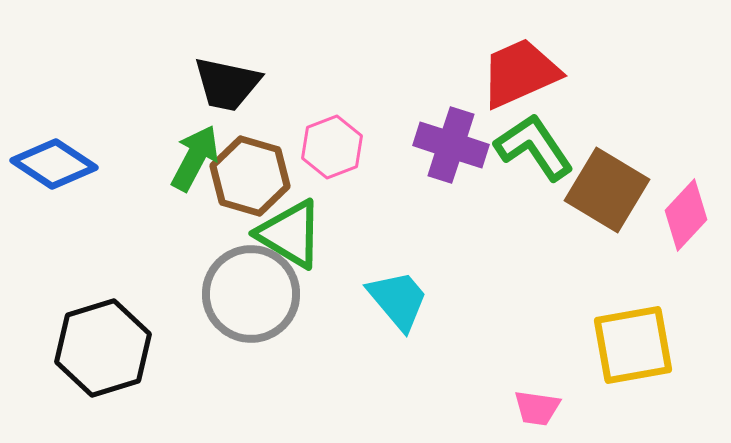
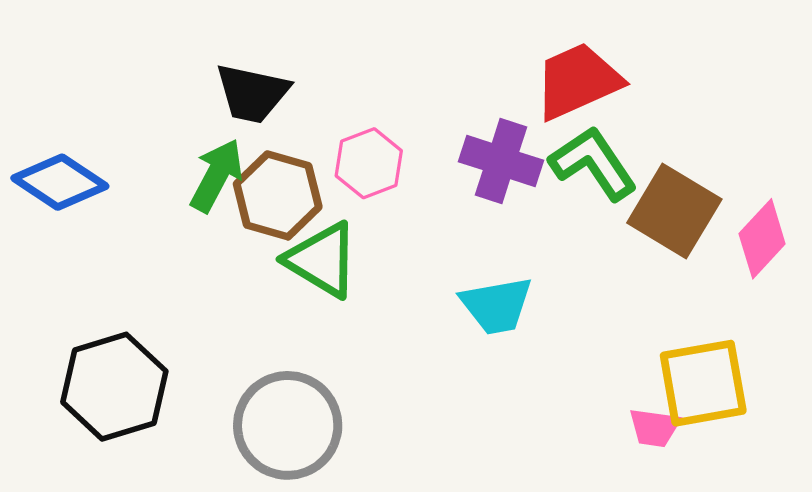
gray circle: (251, 294) -> (288, 425), moved
cyan trapezoid: (398, 300) -> (497, 305), moved, turned 120
pink trapezoid: (537, 408) -> (654, 428), moved

